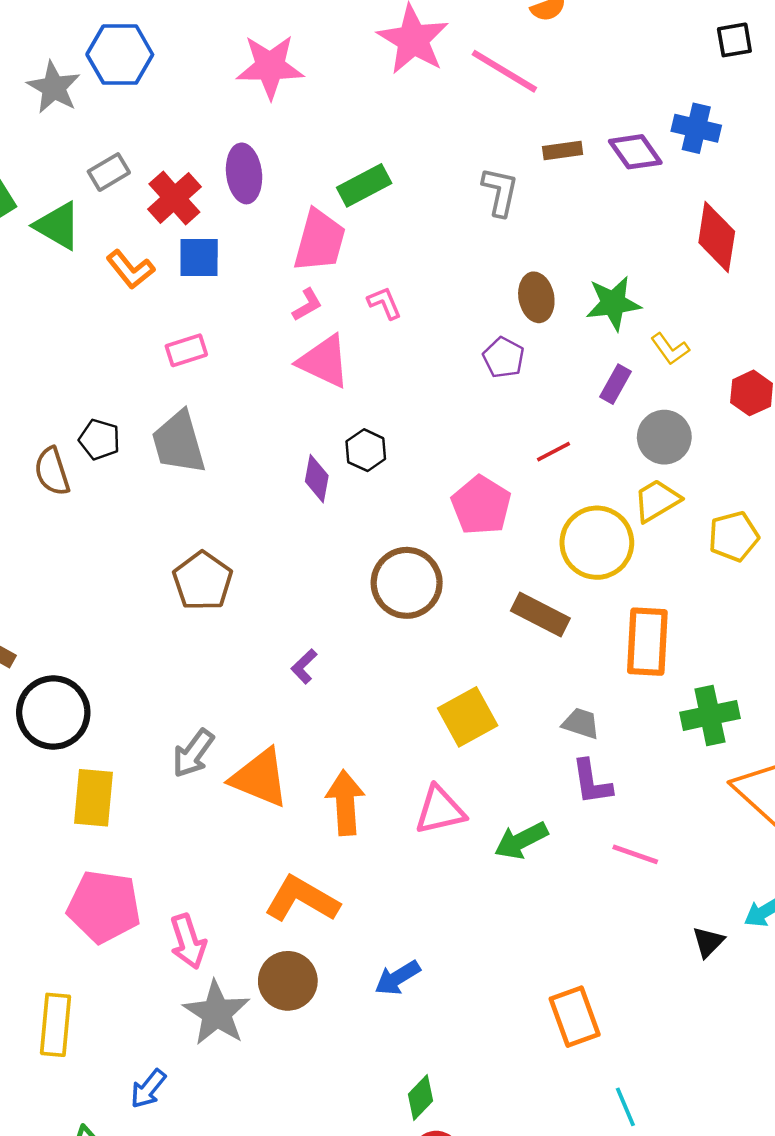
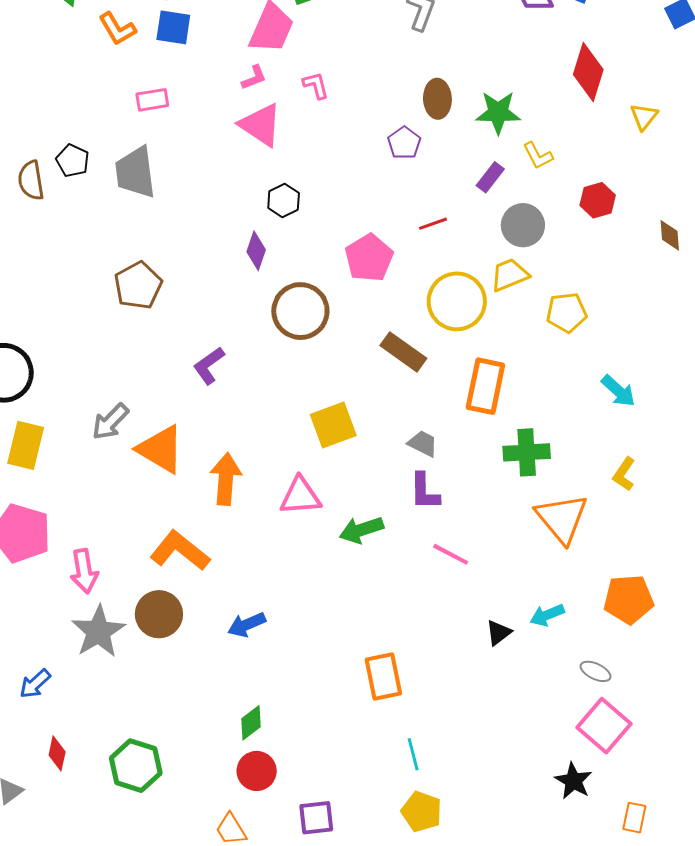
purple diamond: (317, 479) -> (256, 251), moved
purple L-shape: (304, 666) -> (209, 365), size x1.4

